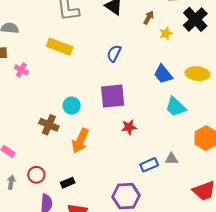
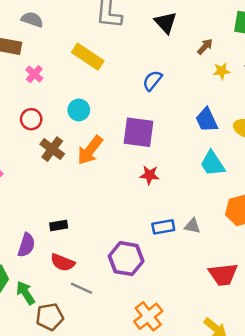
cyan circle: (72, 106) -> (79, 110), moved
orange arrow: (80, 141) -> (90, 150), moved
red circle: (36, 175) -> (31, 119), moved

